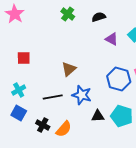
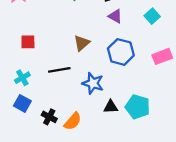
purple triangle: (112, 39) -> (115, 16), moved
brown triangle: (69, 69) -> (82, 43), moved
blue hexagon: (119, 79) -> (121, 52), moved
black line: (53, 97) -> (59, 70), moved

